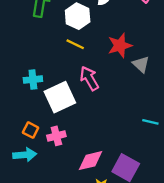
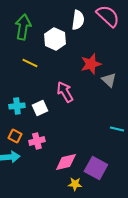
yellow line: (75, 44) -> (30, 63), moved
cyan cross: (33, 80) -> (17, 106), moved
white square: (60, 97) -> (40, 108), size x0.6

